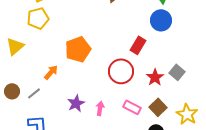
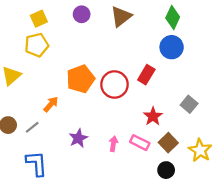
red circle: (121, 71) -> (115, 84), moved
red star: (155, 77) -> (153, 116), moved
pink arrow: (100, 108) -> (113, 144), moved

